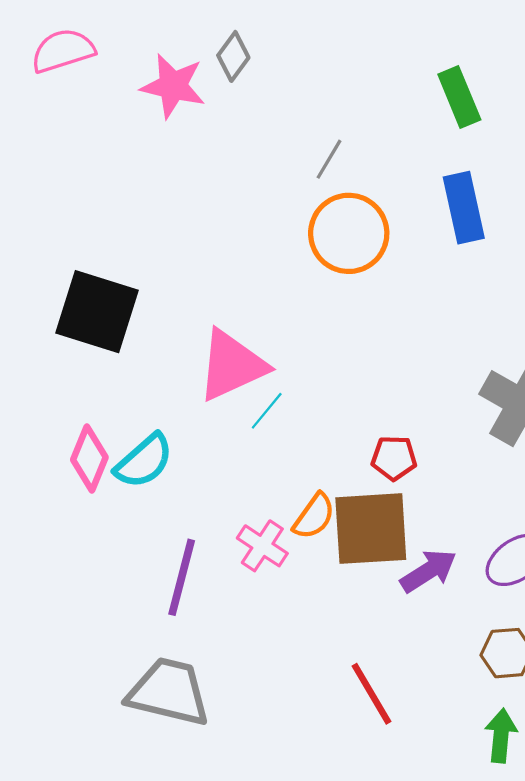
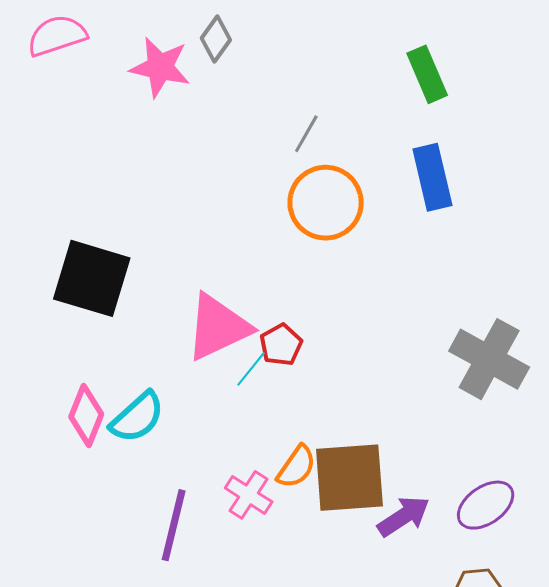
red pentagon: (394, 458) -> (281, 345), moved, turned -30

